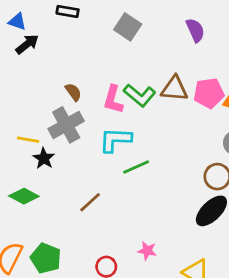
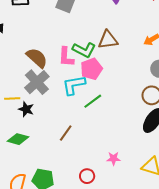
brown semicircle: (73, 92) -> (37, 58), size x1.6
pink pentagon: (209, 93) -> (91, 69), moved

